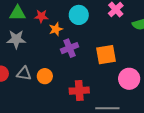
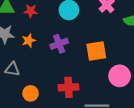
orange star: (56, 29) -> (29, 41), moved
orange circle: (45, 76) -> (31, 93), moved

